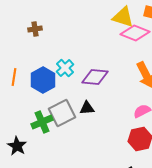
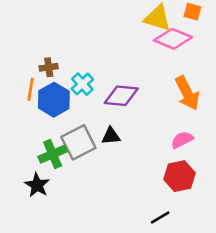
brown cross: (35, 29) -> (49, 67), moved
orange line: (14, 77) -> (31, 89), moved
black star: (17, 146) -> (37, 185), moved

